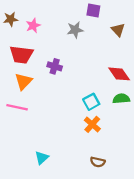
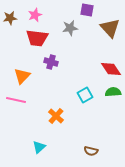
pink star: (33, 26) -> (35, 15), moved
brown triangle: (118, 30) -> (110, 28), size x1.5
red trapezoid: (21, 55) -> (37, 38), moved
orange cross: (92, 124) -> (56, 116), moved

